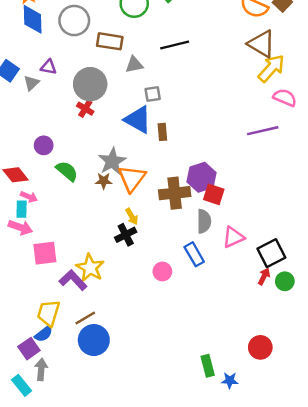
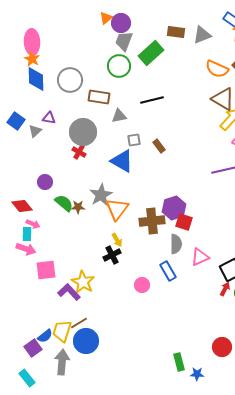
brown rectangle: (162, 132) -> (159, 146), moved, turned -32
brown star: (104, 181) -> (78, 207), moved
yellow trapezoid: (49, 313) -> (62, 331), moved
gray arrow: (41, 369) -> (62, 362), moved, size x1.4

